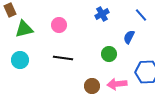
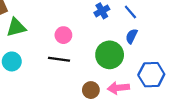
blue line: (141, 15) -> (130, 12), moved
pink circle: (59, 25) -> (63, 35), moved
green circle: (109, 54) -> (110, 55), size x1.6

